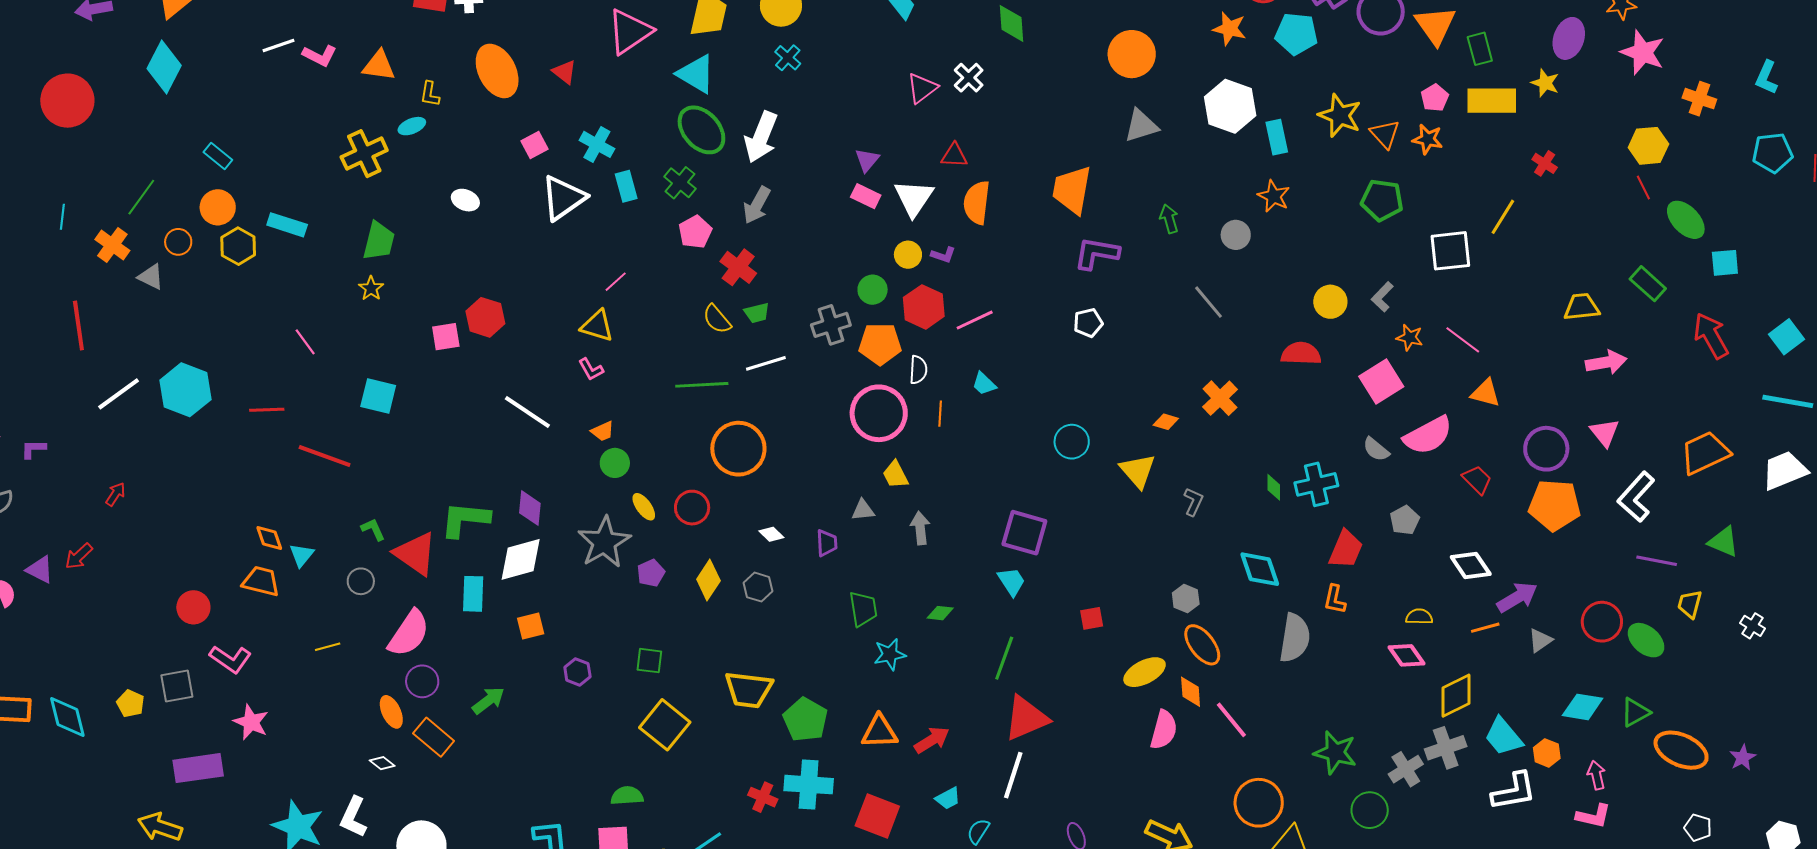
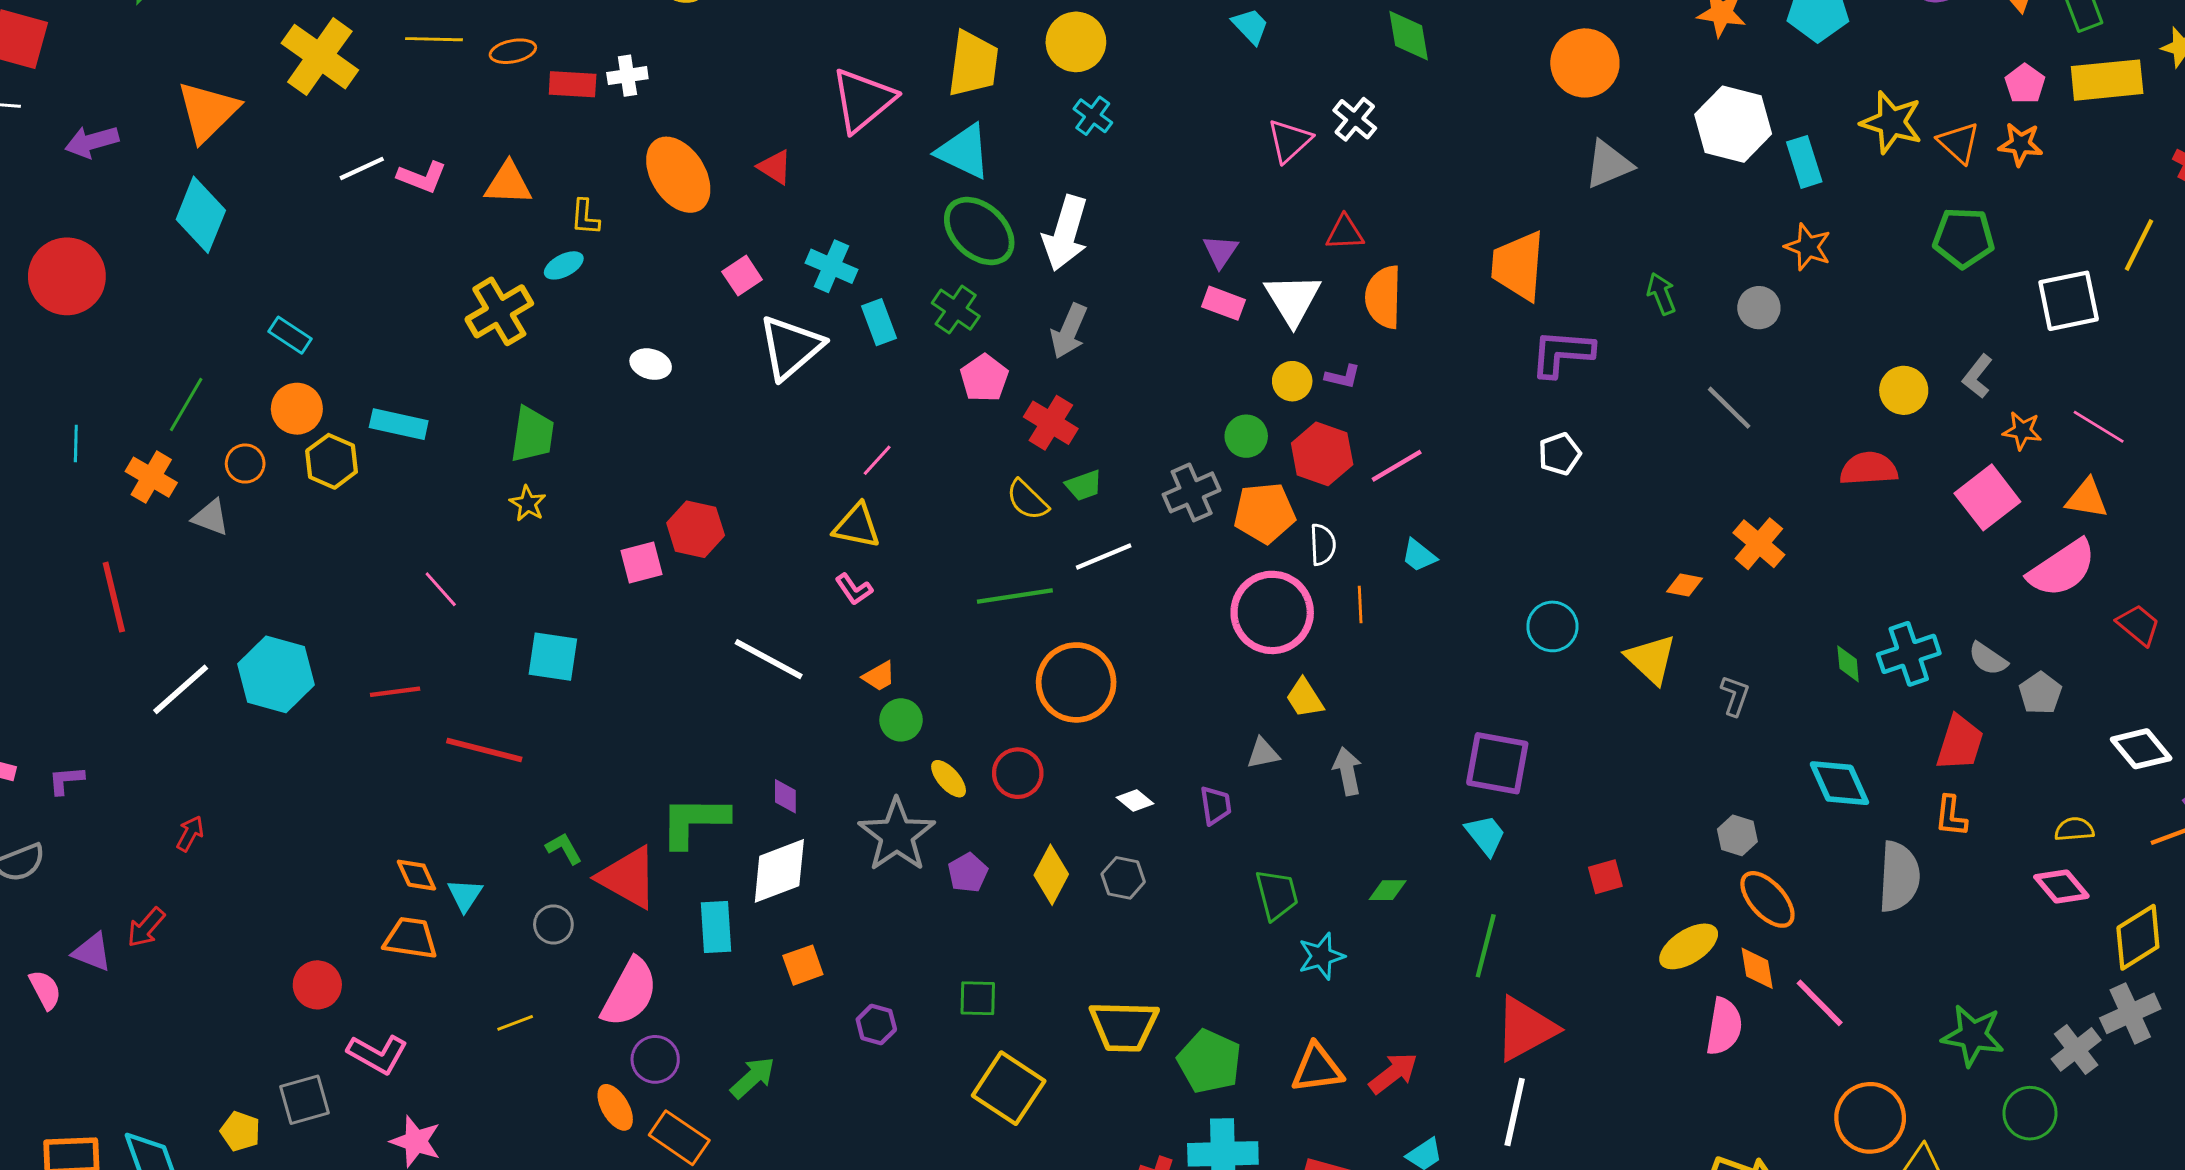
orange triangle: (1486, 393) -> (2087, 498), moved
gray semicircle: (1376, 449) -> (1988, 659), moved
purple diamond: (530, 508) -> (785, 796), size x0.7

